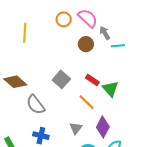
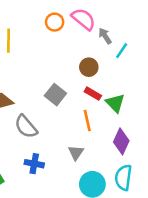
brown circle: (86, 44) -> (89, 67), moved
cyan line: (118, 46) -> (122, 51), turned -48
orange line: (87, 102) -> (87, 120), turned 36
purple diamond: (103, 127) -> (121, 141), moved

